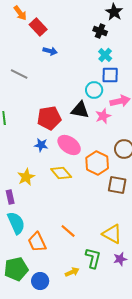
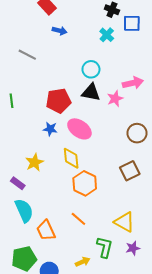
cyan cross: (105, 55) -> (107, 35), moved
blue square: (110, 75) -> (132, 23), moved
cyan circle: (94, 90) -> (91, 69), moved
orange hexagon: (97, 163) -> (85, 183), moved
yellow diamond: (61, 173) -> (71, 158), turned 35
brown square: (117, 185) -> (130, 171), turned -36
purple rectangle: (10, 197) -> (18, 183), turned -40

